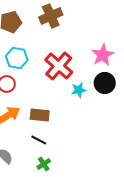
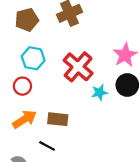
black line: (39, 140) -> (47, 146), moved

